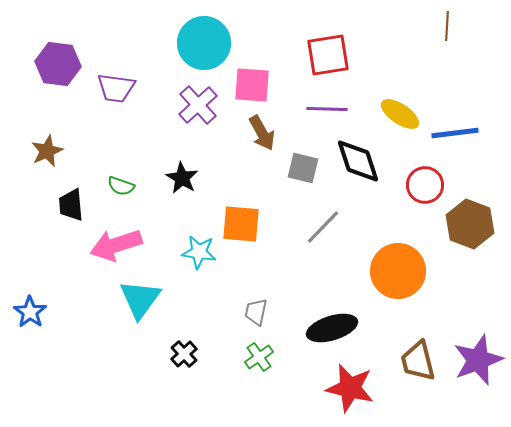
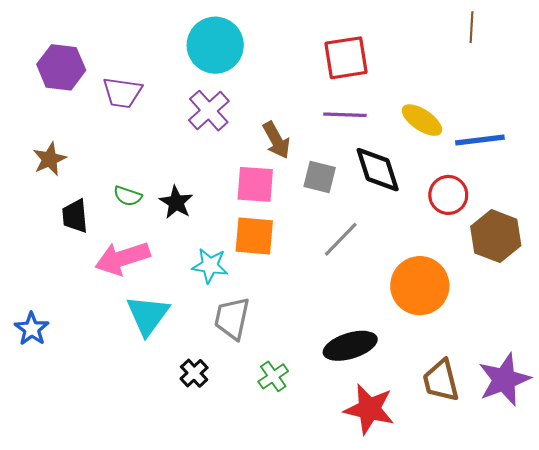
pink square: (252, 85) -> (255, 184), moved
black star: (182, 178) -> (176, 202), moved
gray trapezoid: (256, 312) -> (232, 318), moved, size x1.5

